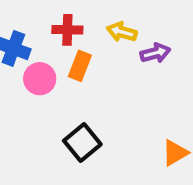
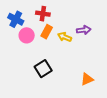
yellow arrow: (122, 32) -> (65, 37), moved

